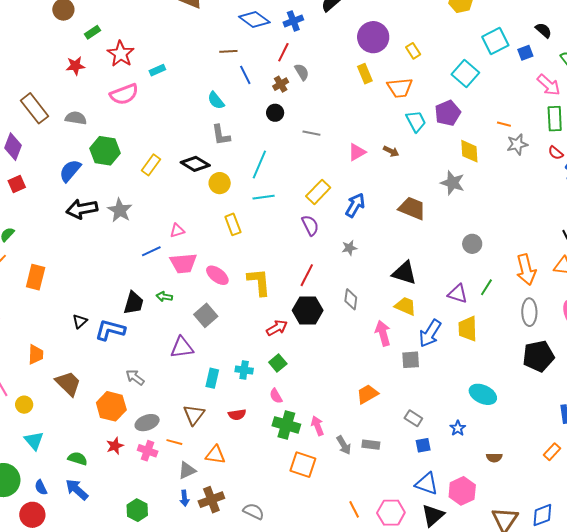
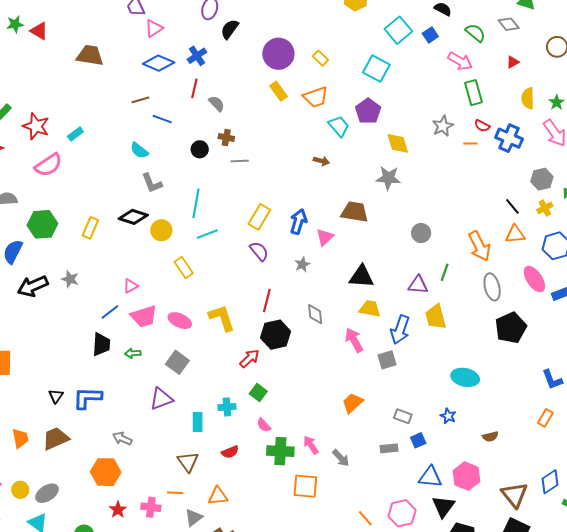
blue line: (245, 75) -> (162, 119), turned -30
brown cross: (281, 84) -> (226, 138), moved, turned -35
orange line: (504, 124) -> (470, 143), moved
pink triangle: (357, 152) -> (325, 237), moved
gray star: (120, 210) -> (70, 279), size x0.7
black trapezoid: (134, 303) -> (101, 344), moved
brown trapezoid: (68, 383) -> (56, 439), moved, turned -56
gray ellipse: (147, 423) -> (47, 493), moved
gray rectangle: (371, 445) -> (389, 448), moved

